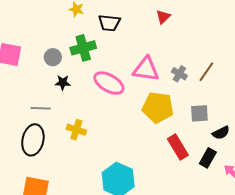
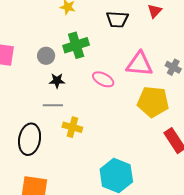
black trapezoid: (109, 23) -> (117, 19), moved
pink ellipse: (109, 83) -> (103, 79), size x0.7
gray line: (41, 108) -> (53, 105), moved

